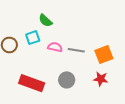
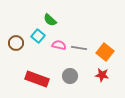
cyan square: (33, 38) -> (38, 36), turned -32
orange square: (104, 54) -> (105, 52), turned -30

